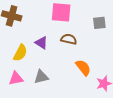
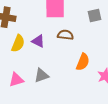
yellow semicircle: (20, 53) -> (18, 43), moved
orange semicircle: (83, 68) -> (83, 62), turned 66

